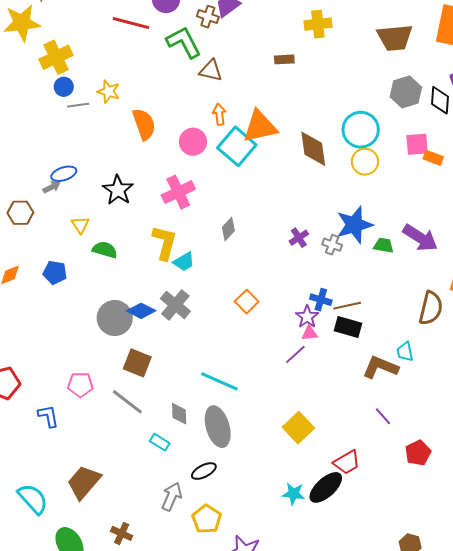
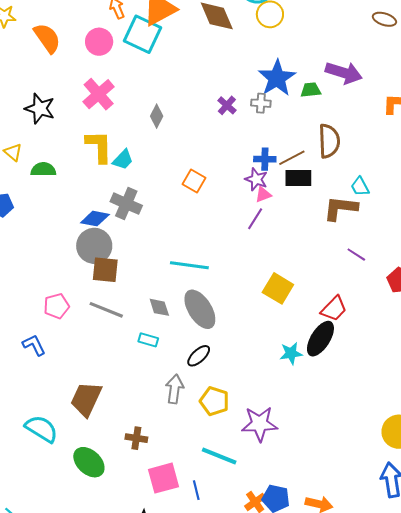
brown semicircle: (431, 308) -> (329, 141), moved
gray circle: (115, 318) -> (94, 246), moved

